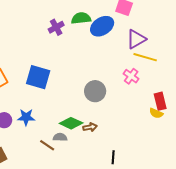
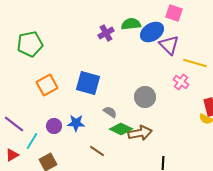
purple triangle: (136, 39) -> (169, 45), moved, turned -45
brown arrow: (90, 127) -> (140, 133), size x1.6
gray semicircle: (60, 137) -> (110, 112), moved, turned 32

